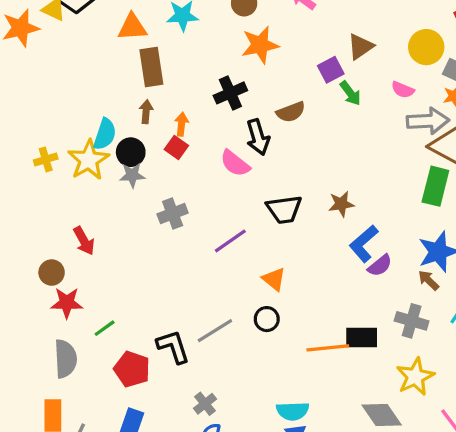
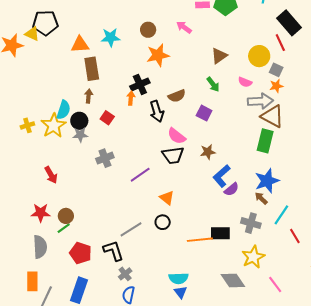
purple square: (331, 70) -> (204, 113), moved, turned -35
orange arrow: (181, 124) -> (131, 98), moved
pink semicircle: (235, 163) -> (177, 136), moved
brown circle: (52, 273) -> (66, 216), moved
black L-shape: (173, 347) -> (113, 251), moved

